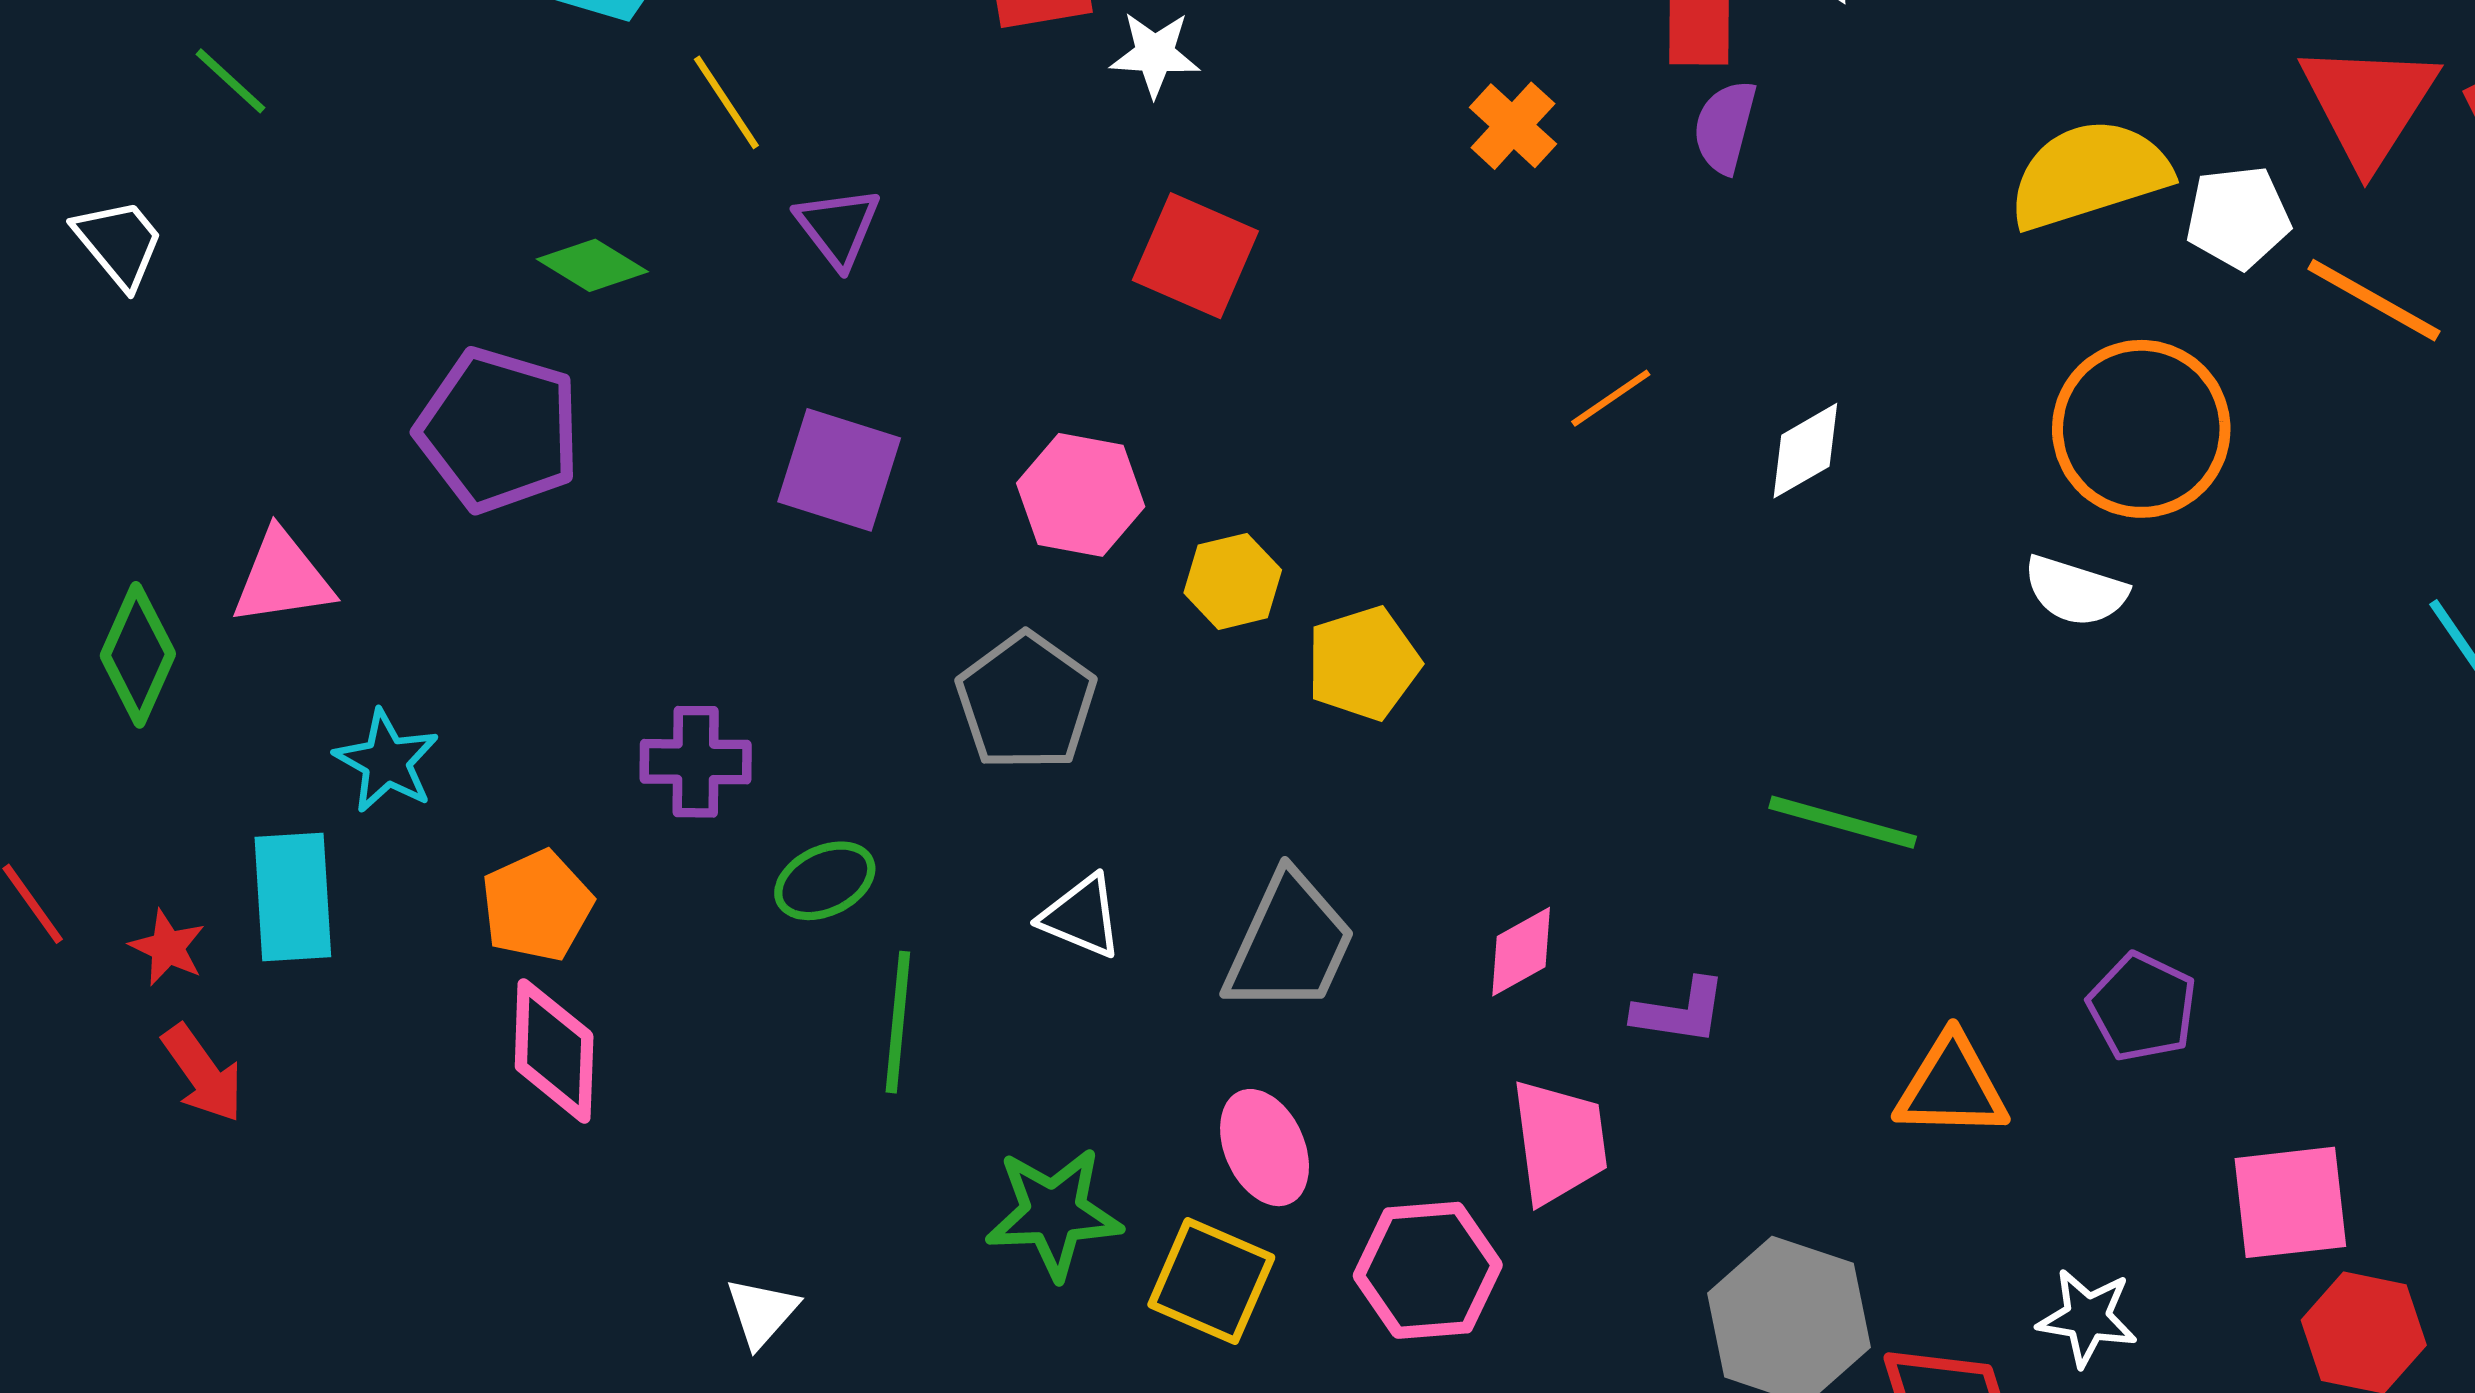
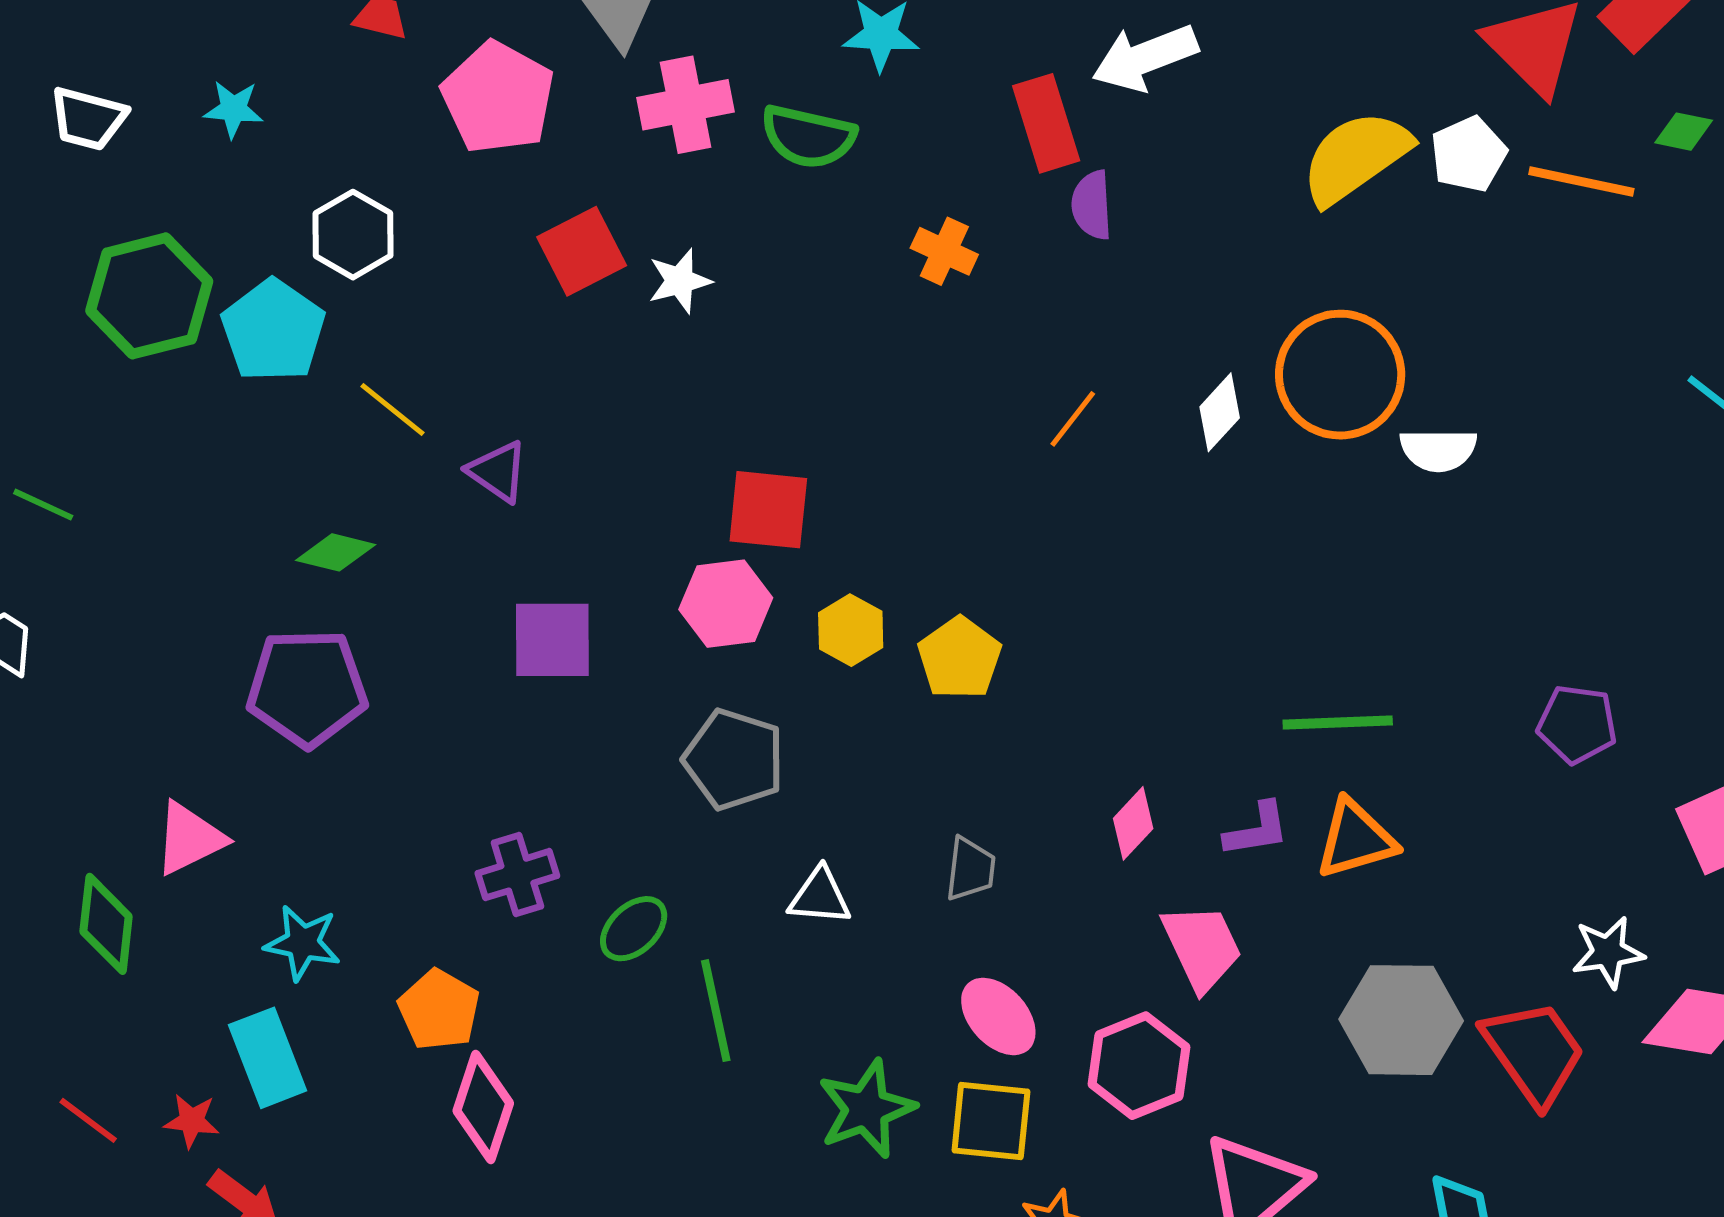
red square: (1195, 256) -> (768, 510), moved
orange circle: (2141, 429) -> (1340, 375), moved
green line: (1843, 822) -> (1338, 722), moved
gray trapezoid: (1290, 943) -> (970, 869), size x0.6
pink diamond: (554, 1051) -> (483, 1107), turned 34
orange triangle: (1951, 1087) -> (1356, 839), moved

